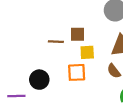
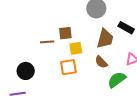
black circle: (39, 80) -> (26, 71), moved

